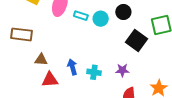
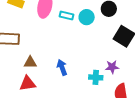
cyan cross: (94, 72) -> (96, 77), moved
red triangle: (50, 80) -> (28, 83), moved

